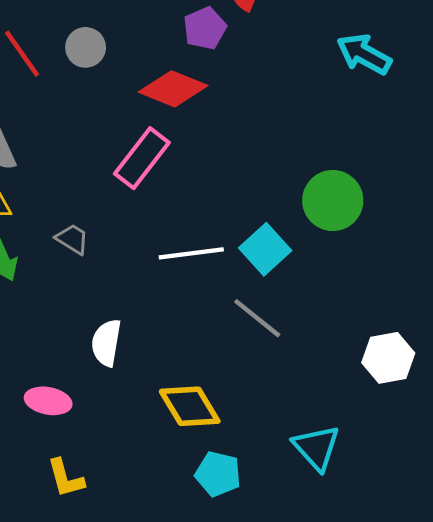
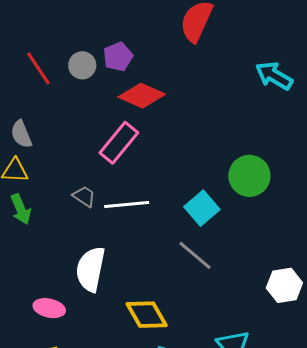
purple pentagon: (205, 28) -> (118, 57), moved
gray trapezoid: (72, 239) -> (84, 196), moved
white line: (191, 253) -> (127, 204), moved
white semicircle: (106, 343) -> (91, 269), size x1.4

